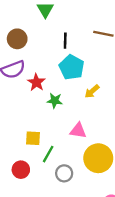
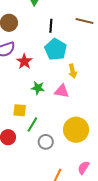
yellow arrow: (92, 91) -> (73, 71), turned -64
green star: (55, 101) -> (38, 88), moved
pink triangle: (78, 131) -> (62, 91), moved

